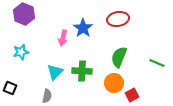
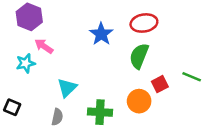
pink arrow: (63, 38) -> (44, 46), moved, turned 112
green semicircle: (119, 57) -> (139, 56), moved
green cross: (82, 71) -> (100, 112), moved
red square: (132, 95) -> (160, 84), moved

